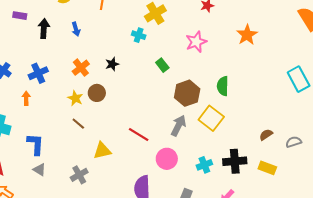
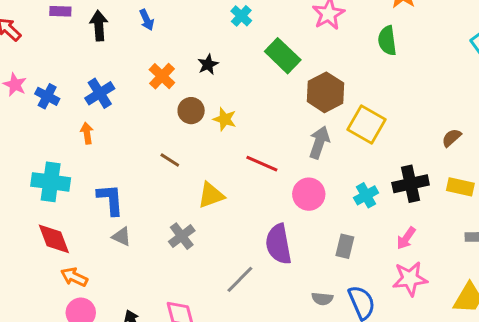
cyan cross: (139, 35) -> (241, 16), turned 32
green rectangle: (162, 65) -> (283, 56), size x1.6
green semicircle: (223, 86) -> (387, 41), moved
yellow star: (75, 98) -> (225, 119), moved

